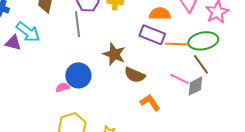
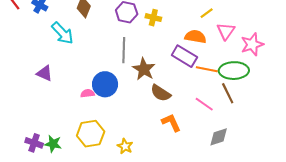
gray line: (78, 24) -> (124, 50), moved
purple triangle: (13, 43) -> (44, 73), moved
gray diamond: (195, 86) -> (219, 137), moved

